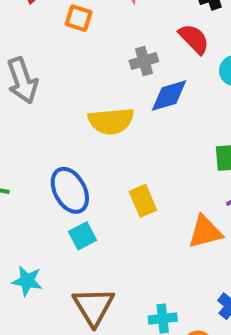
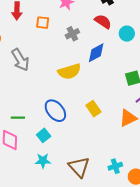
gray cross: (144, 61) -> (72, 34), moved
cyan square: (82, 236) -> (44, 135), moved

